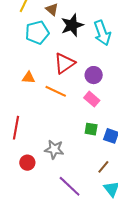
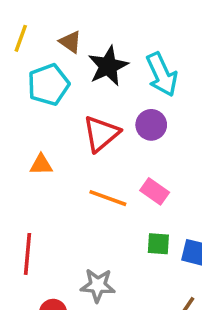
purple circle: (94, 75) -> (151, 125), moved
orange line: (56, 91) -> (108, 198), moved

